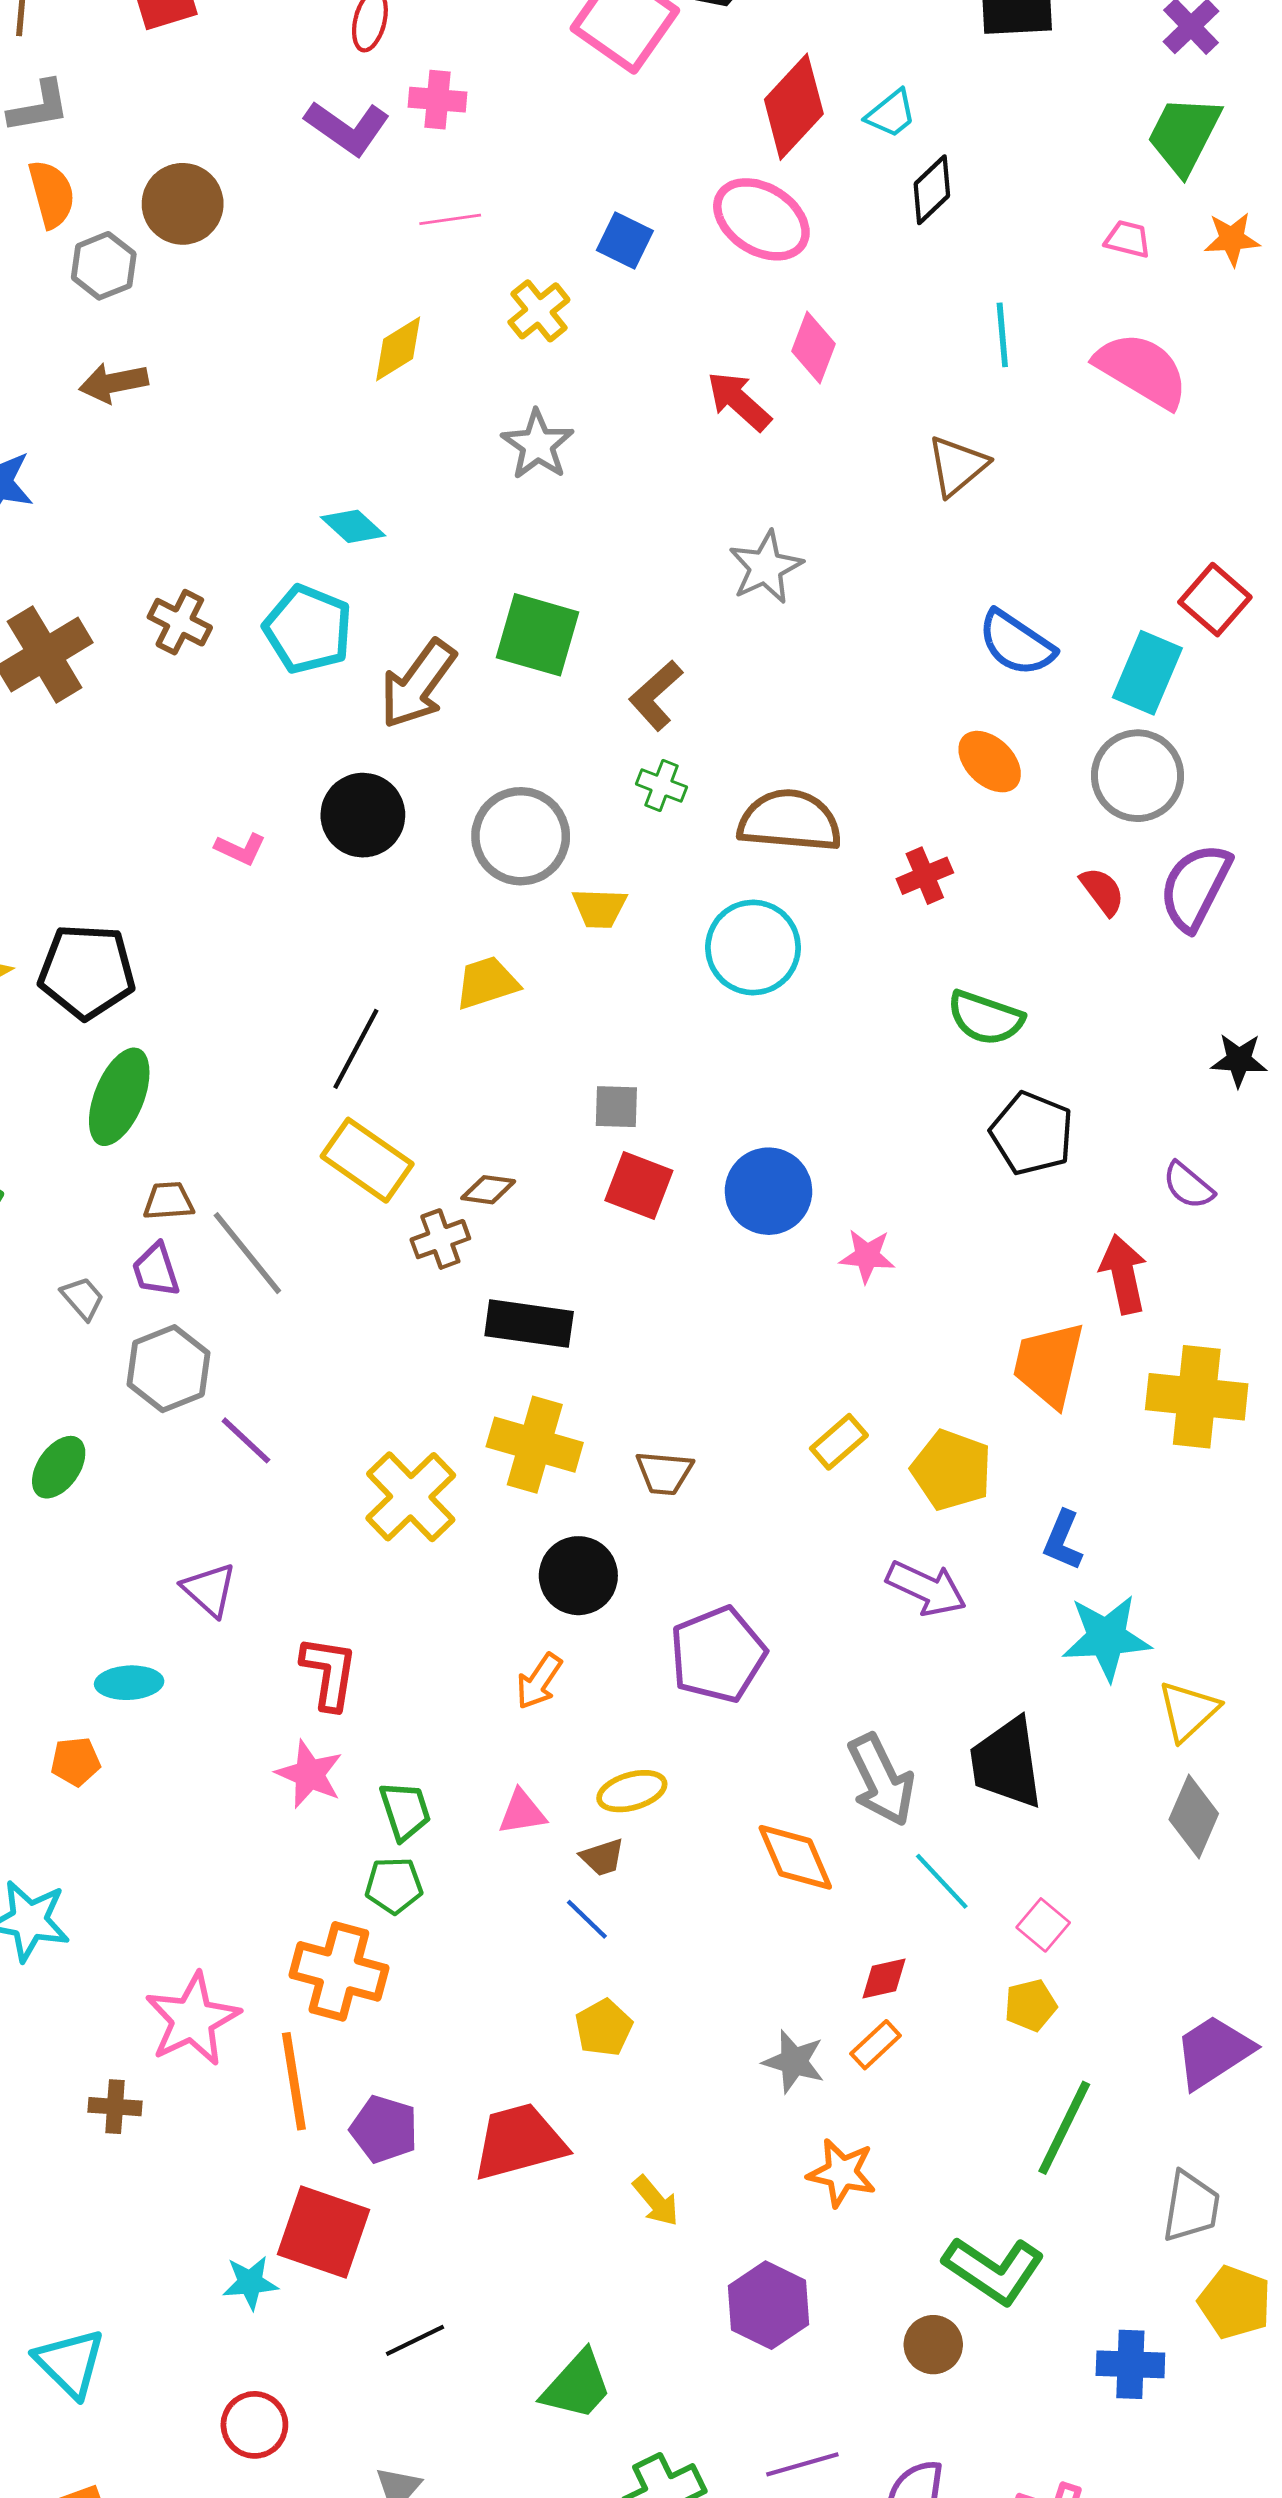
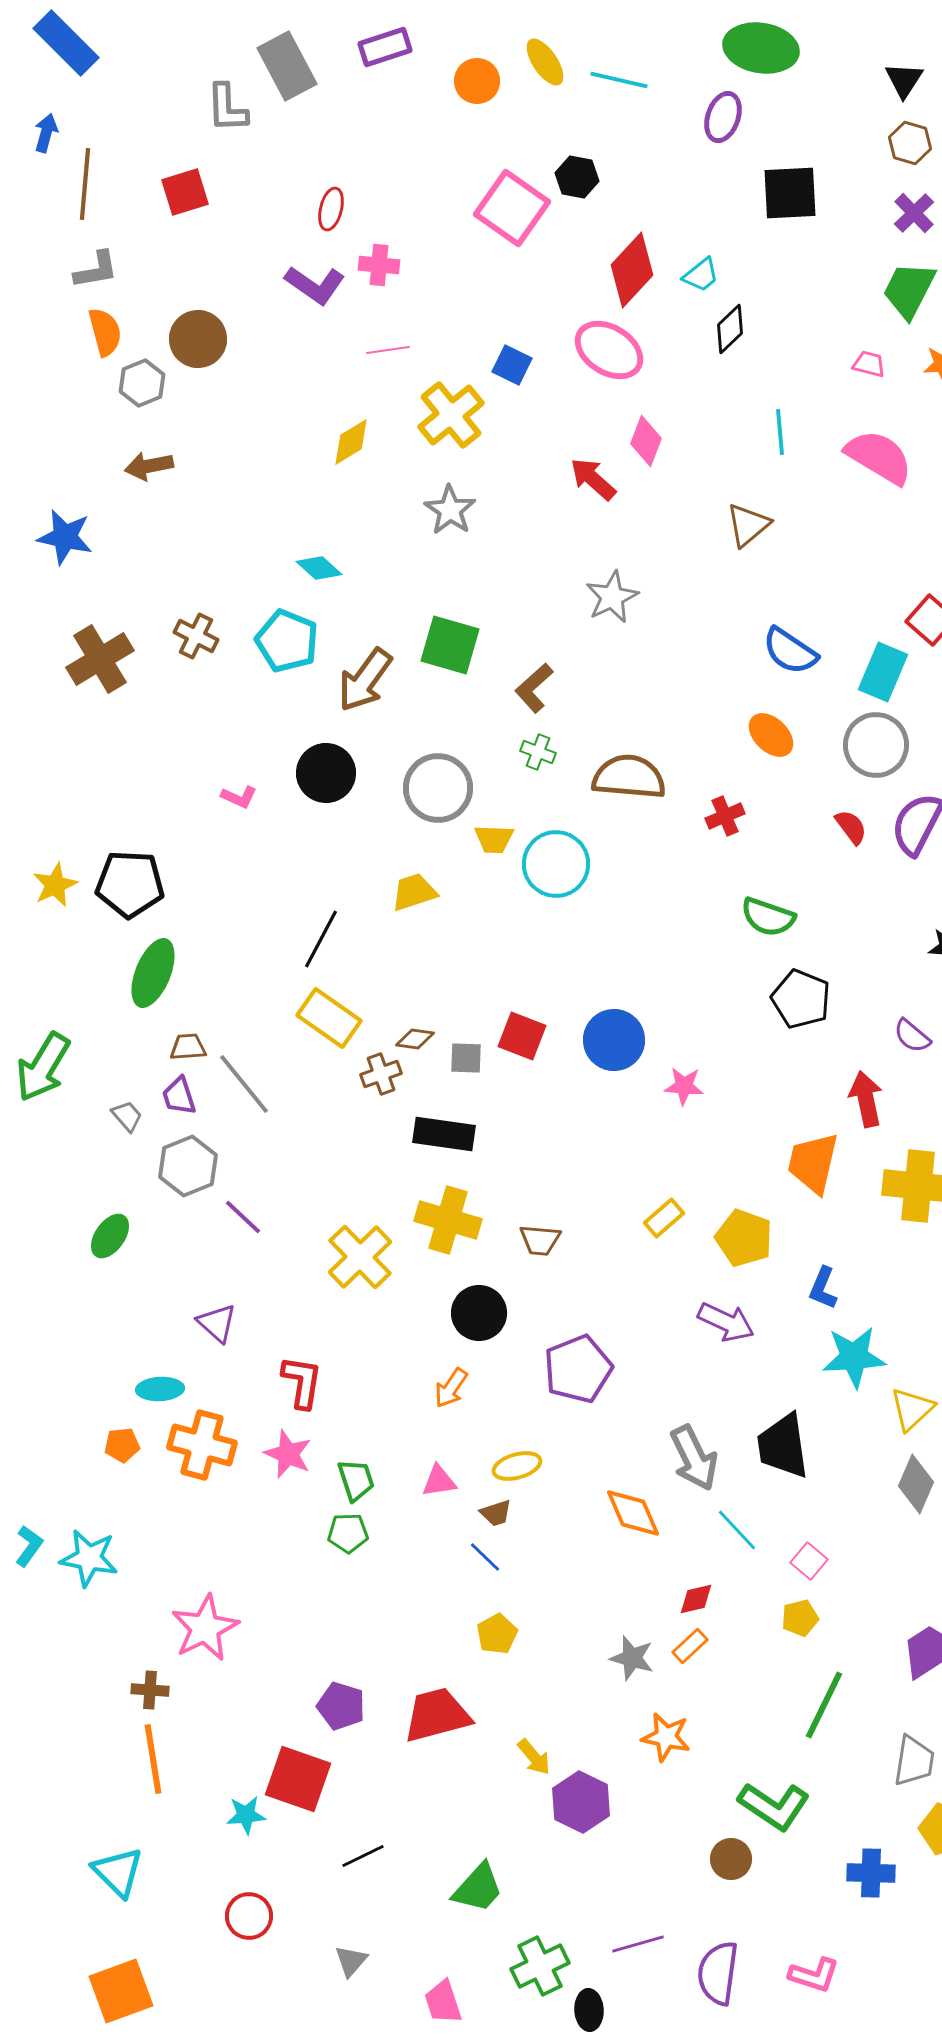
yellow cross: (539, 311) -> (451, 415), size x1.5
cyan circle: (753, 947) -> (556, 864), moved
gray square: (616, 1107) -> (466, 1058), moved
orange cross: (339, 1971) -> (202, 1445), moved
orange line: (294, 2081) -> (153, 1759), moved
purple hexagon: (769, 2305) -> (581, 1802), moved

